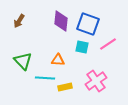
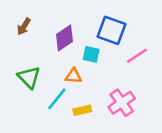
purple diamond: (61, 21) -> (64, 38), moved, turned 50
cyan square: (82, 47) -> (91, 54), moved
cyan line: (45, 78) -> (57, 99), turned -54

